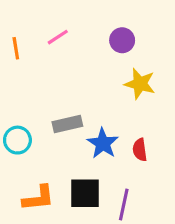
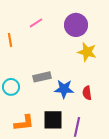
purple circle: (122, 40) -> (76, 25), size x1.5
orange line: (16, 48) -> (10, 40), moved
blue star: (103, 143) -> (64, 89), turned -30

